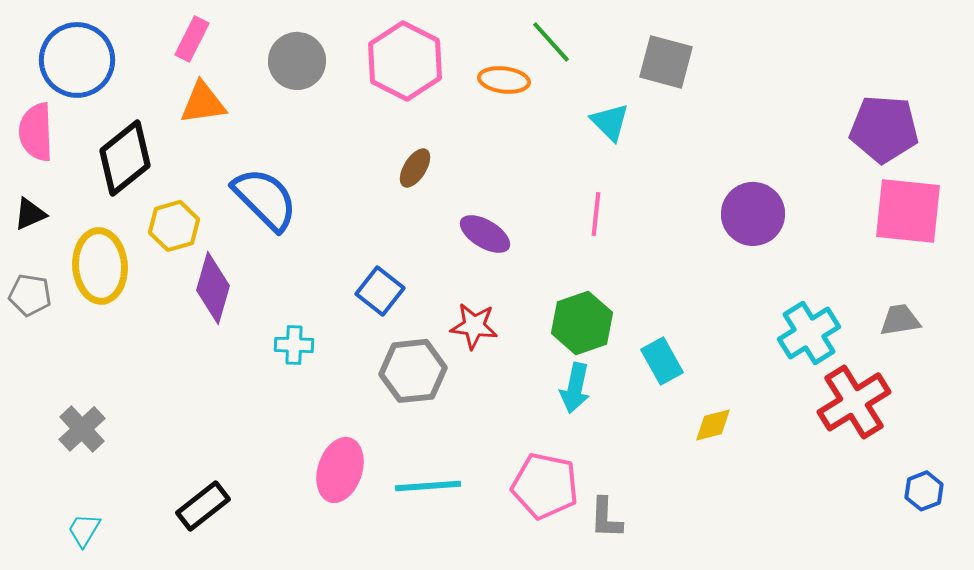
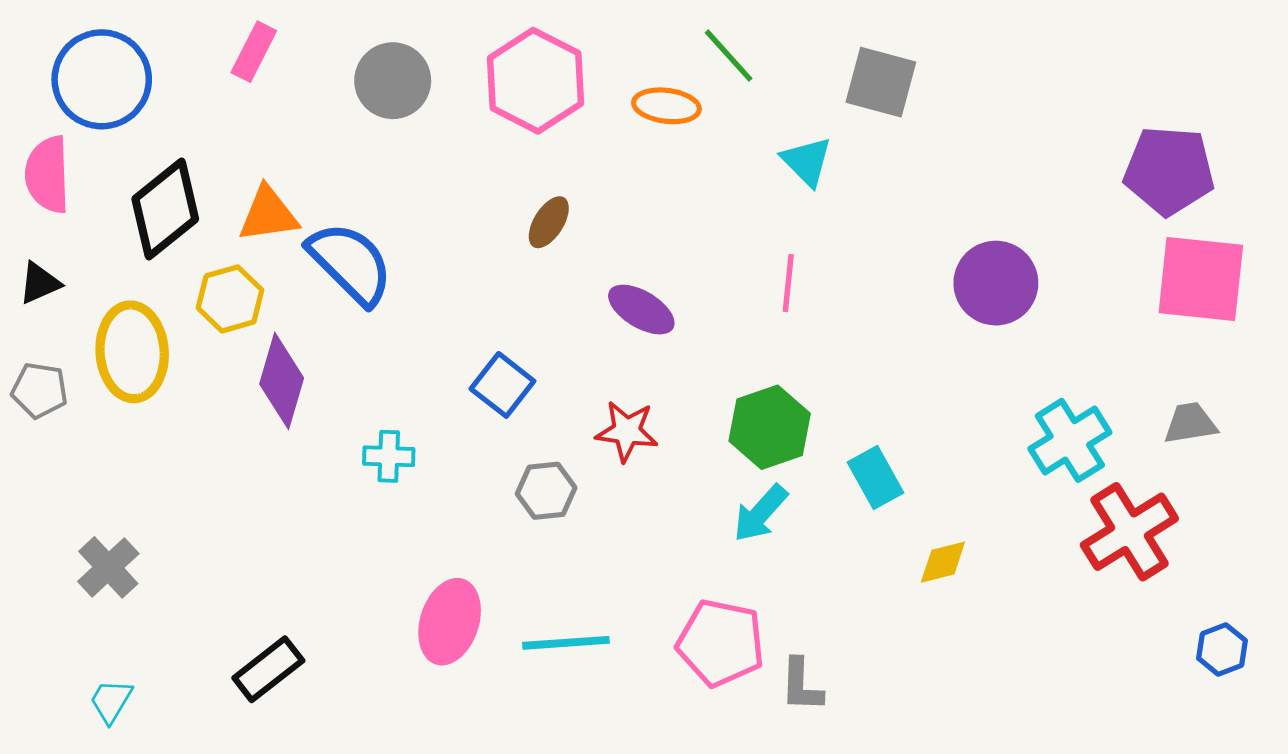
orange triangle: (203, 103) -> (268, 214), moved
gray hexagon: (413, 371) -> (546, 491), size x0.7
cyan arrow: (575, 388) -> (760, 513), turned 30

